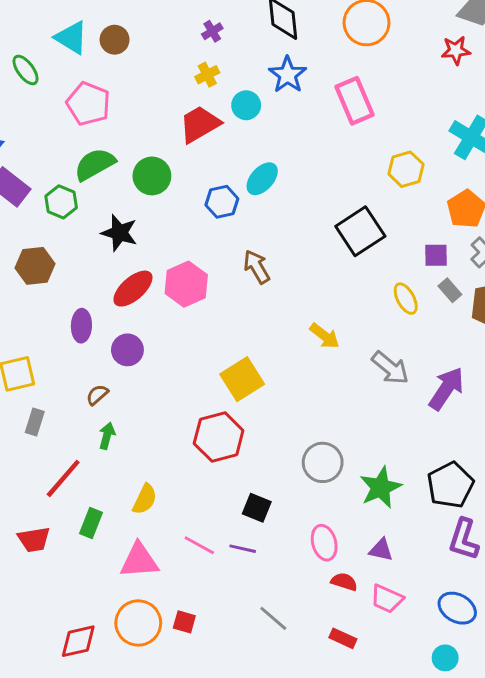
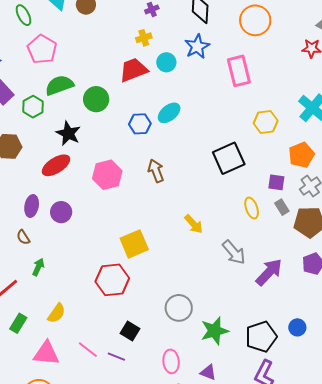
pink pentagon: (88, 104) -> (42, 49), moved
red ellipse: (133, 289) -> (56, 165), moved
purple ellipse: (81, 326) -> (32, 206), moved
brown semicircle: (97, 395) -> (23, 237), moved, turned -91

